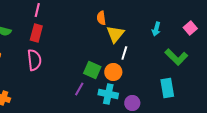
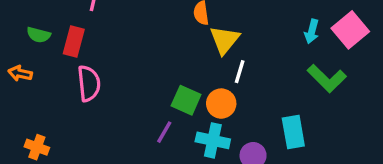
pink square: (190, 28) -> (350, 30), size x1.5
cyan arrow: (156, 29) -> (312, 31), moved
red rectangle: (36, 33) -> (74, 42), moved
cyan rectangle: (167, 88) -> (293, 132), moved

